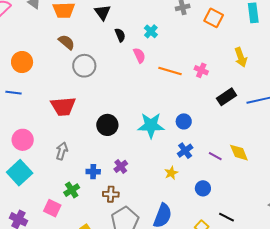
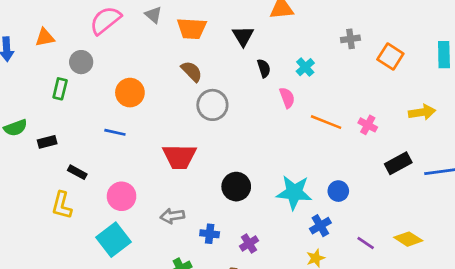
yellow arrow: (241, 57) -> (422, 112), turned -84
gray arrow: (62, 151) -> (172, 216), turned -120
blue cross: (185, 151) -> (320, 226), moved
yellow diamond: (239, 153) -> (408, 239), turned -40
purple line: (215, 156) -> (366, 243), moved
blue cross: (93, 172) -> (210, 234), moved

